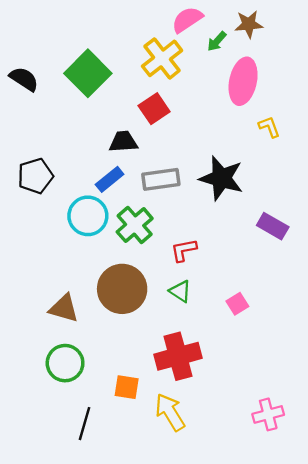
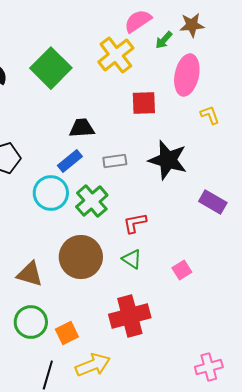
red square: (154, 109) -> (144, 103), moved, turned 32
gray rectangle: (161, 179) -> (115, 161), size x0.7
orange square: (127, 387) -> (67, 333), moved, turned -35
yellow arrow: (170, 412) -> (93, 365), moved, turned 100

